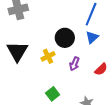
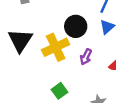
yellow cross: (48, 56) -> (56, 47), size x1.6

